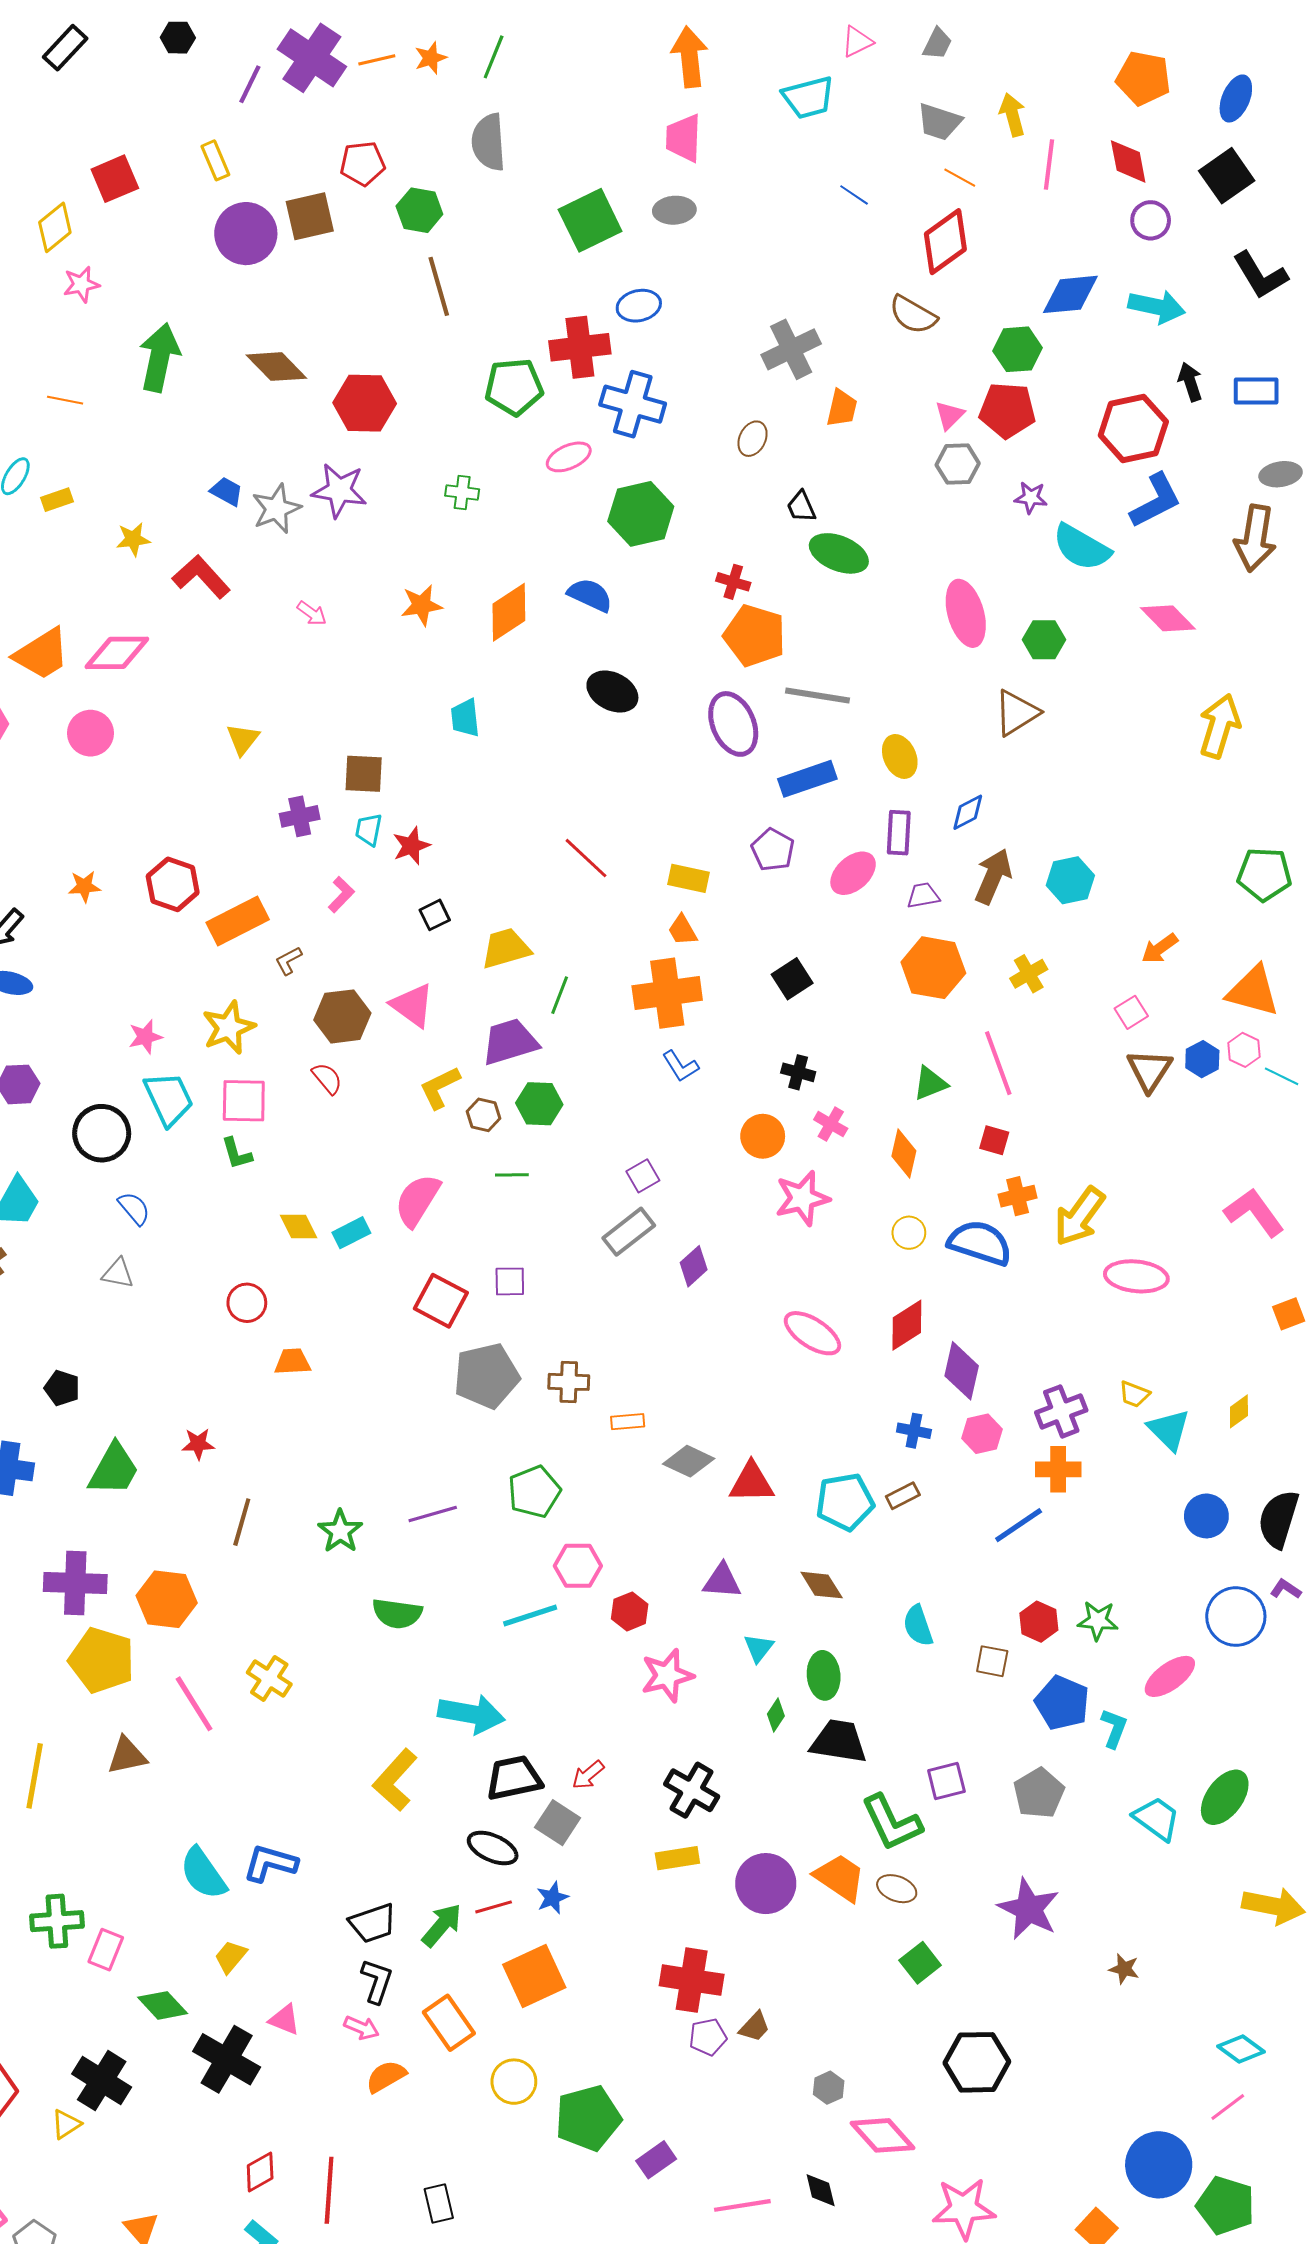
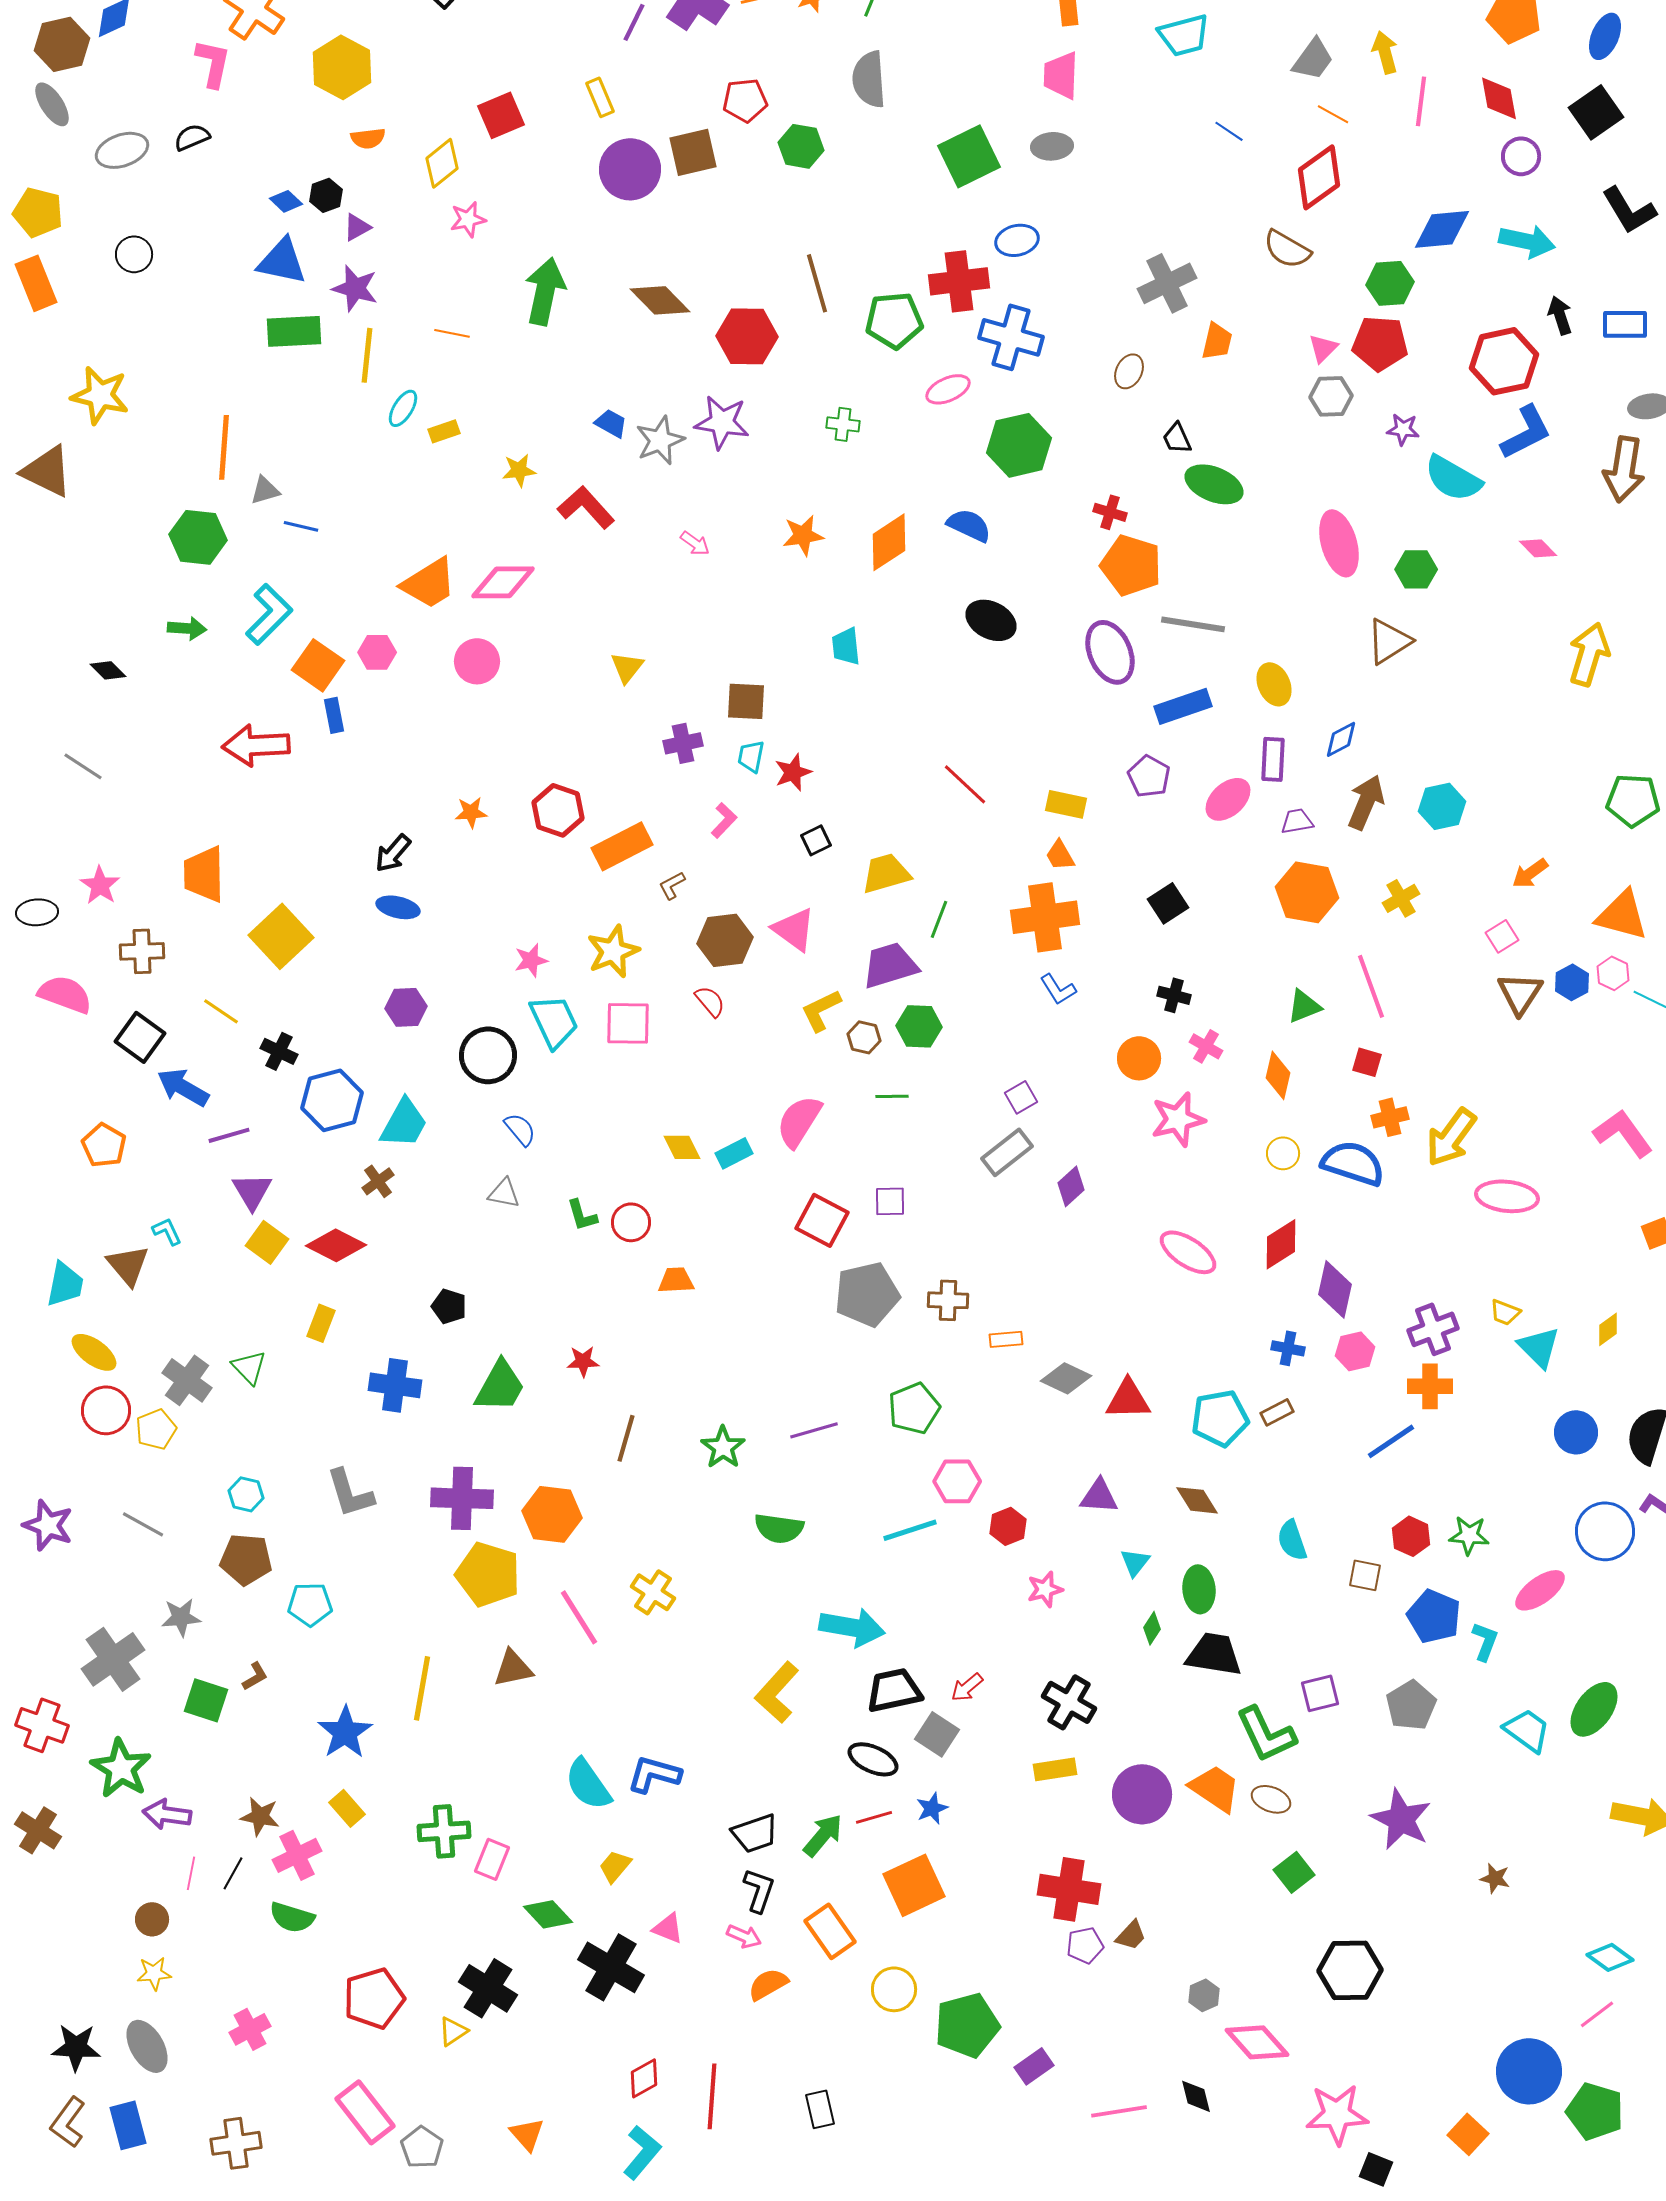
gray trapezoid: (939, 122) -> (1313, 59), turned -72
brown line: (439, 286) -> (817, 283), moved
pink diamond: (1168, 618) -> (1538, 548), size x0.7
green L-shape: (237, 1153) -> (582, 1215), moved
pink star: (667, 1675) -> (1045, 1589), size x0.7

